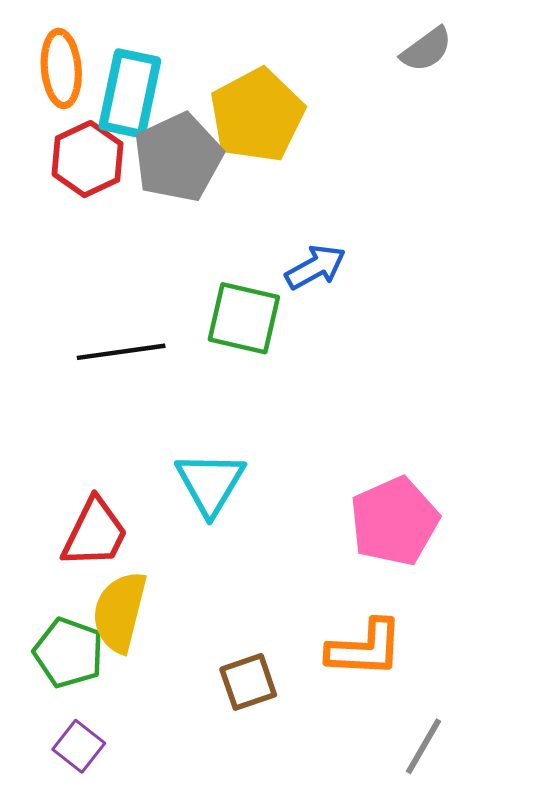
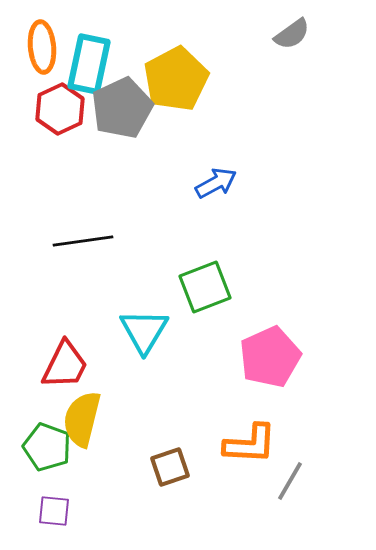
green square: (244, 318) -> (205, 287), moved, turned -34
purple square: (79, 746) -> (54, 511), turned -32
gray line: (423, 746) -> (290, 481), moved

